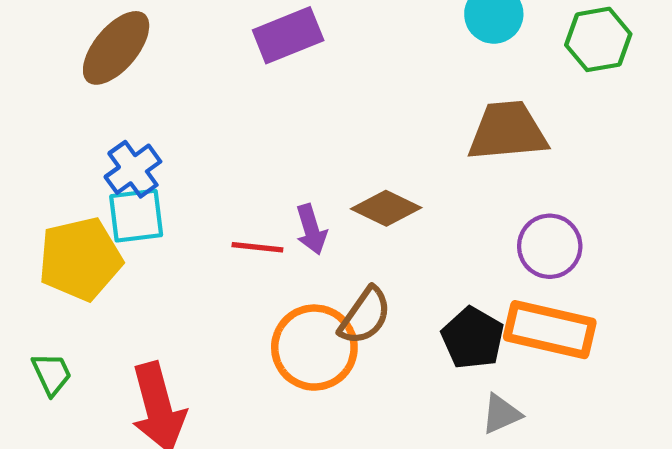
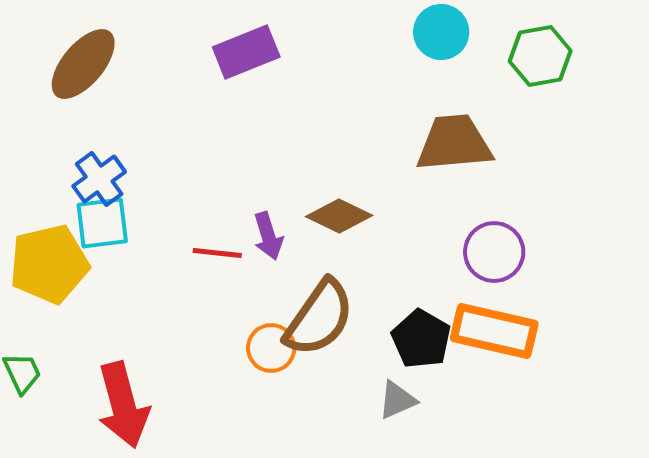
brown semicircle: (365, 316) -> (319, 318), size x1.4
orange circle: (314, 348) -> (271, 348), size x0.6
gray triangle: (501, 414) -> (397, 400), moved

